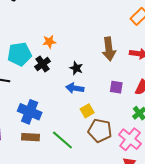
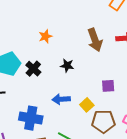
orange star: (49, 42) -> (45, 36), moved
purple square: (116, 87) -> (108, 86), moved
blue arrow: (75, 88) -> (61, 99), moved

